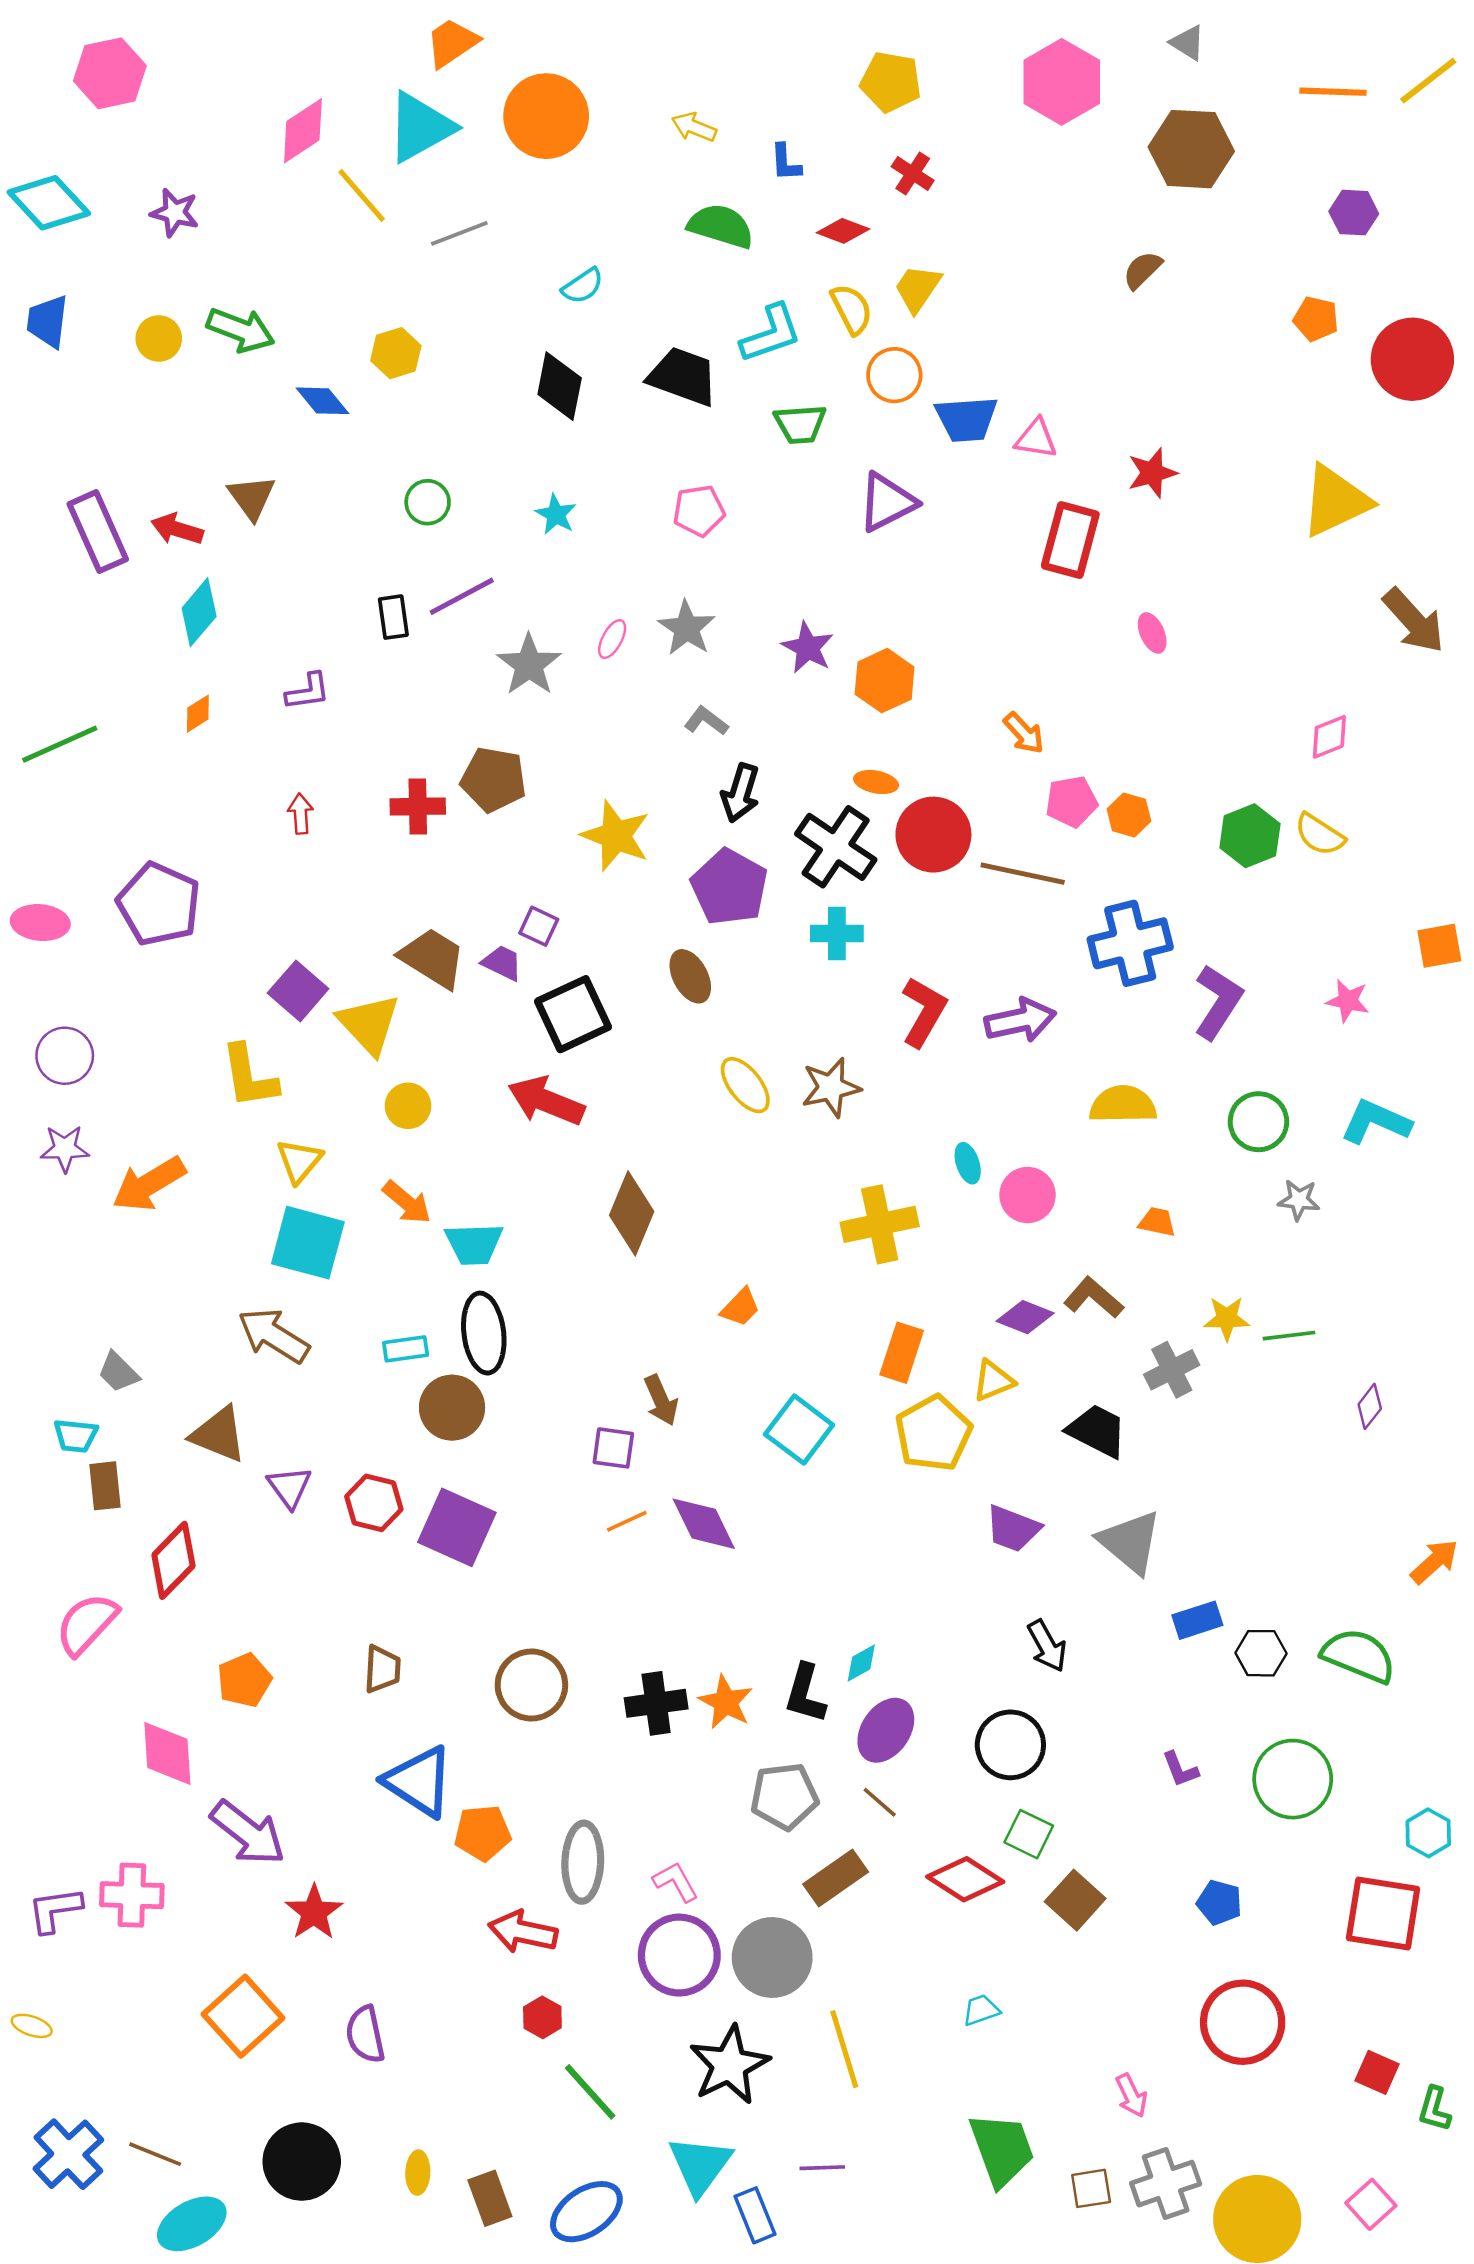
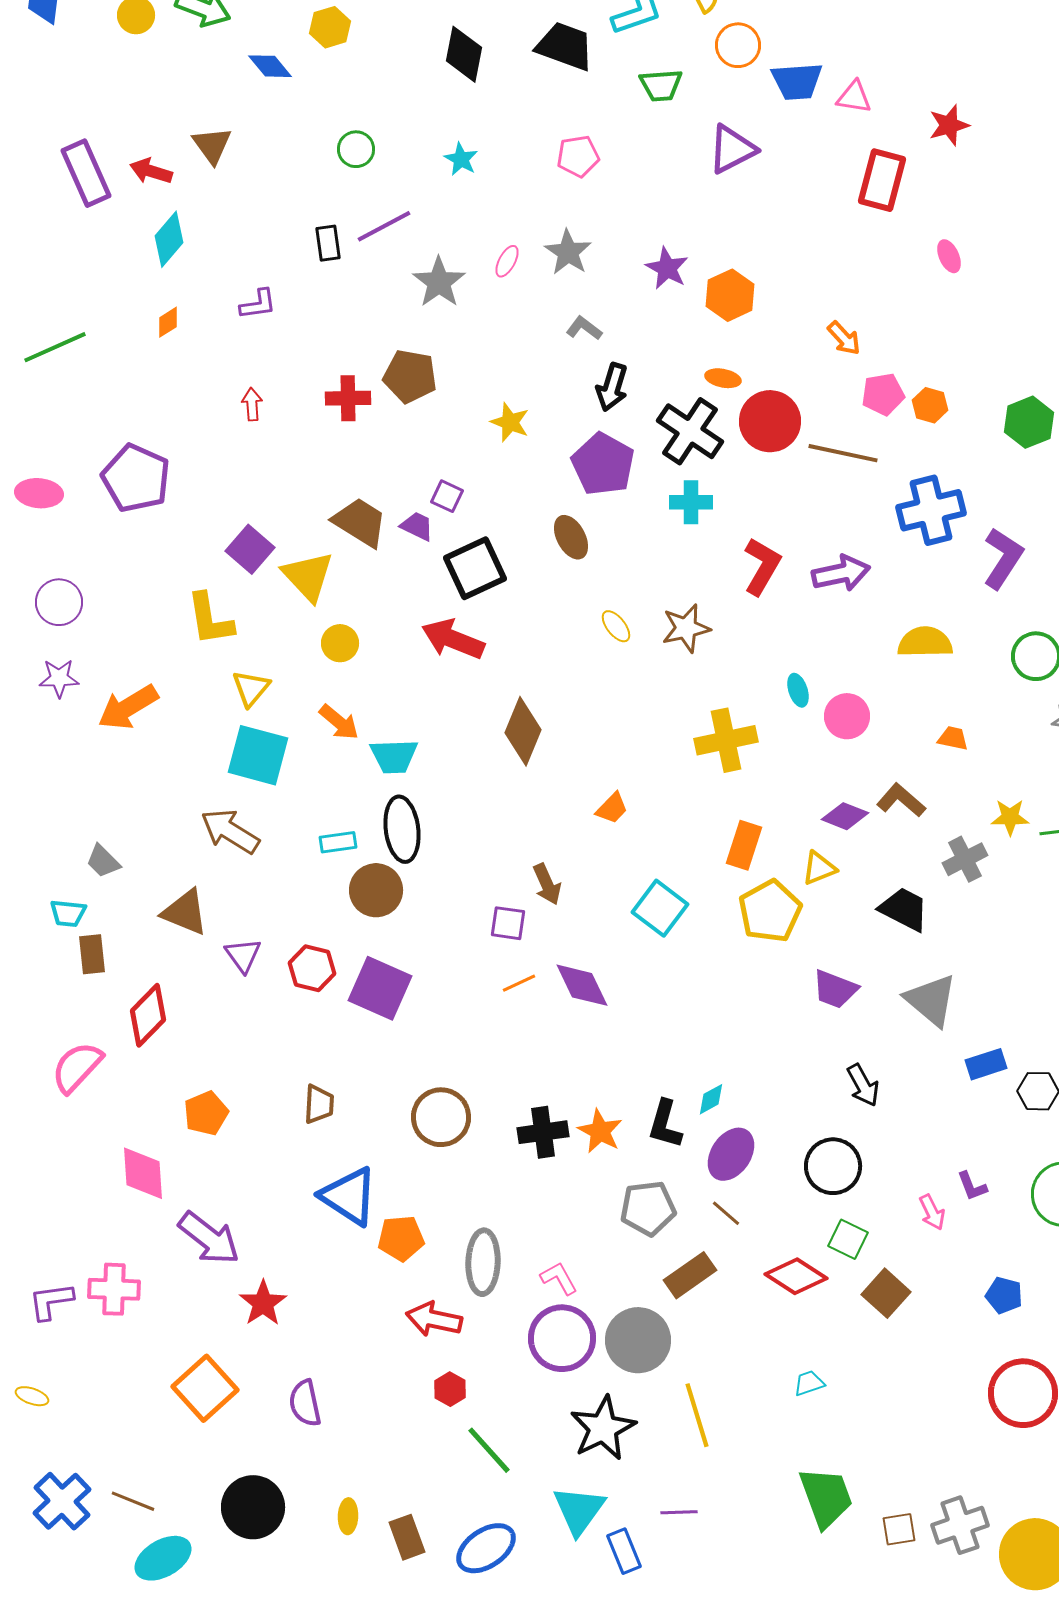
yellow star: (616, 836) -> (510, 422), size x0.7
yellow ellipse: (745, 1085) -> (616, 626), size x0.7
pink arrow: (1131, 2096) -> (932, 1212), moved

